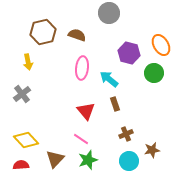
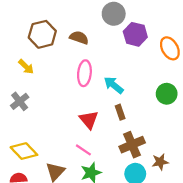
purple hexagon: (129, 53) -> (135, 34), moved
yellow arrow: (28, 62) -> (26, 67), turned -35
green circle: (154, 73) -> (167, 94), moved
brown cross: (126, 134) -> (132, 145), size x1.6

